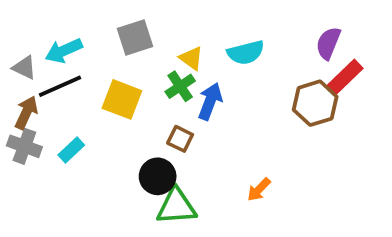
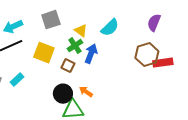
cyan semicircle: (246, 53) -> (110, 28), turned -30
red rectangle: (345, 77) -> (163, 63), moved, turned 36
brown square: (180, 139) -> (68, 66), moved
orange arrow: (259, 189) -> (86, 92), moved, turned 80

